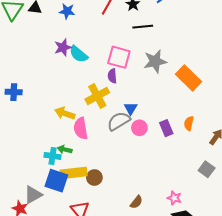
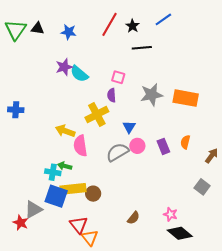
pink square: (119, 57) -> (118, 77), size x0.6
gray star: (155, 61) -> (152, 95), moved
orange rectangle: (189, 78) -> (186, 98), turned -35
gray semicircle: (119, 121) -> (117, 152), moved

